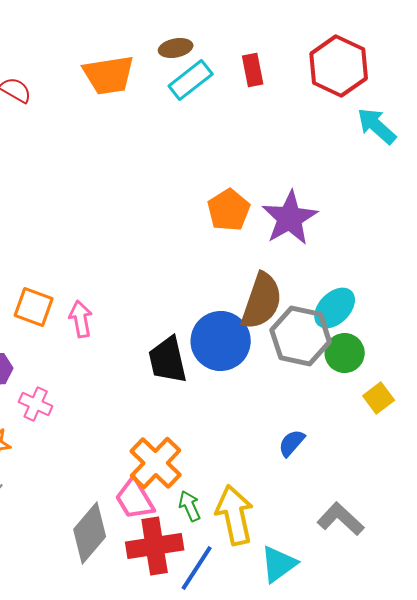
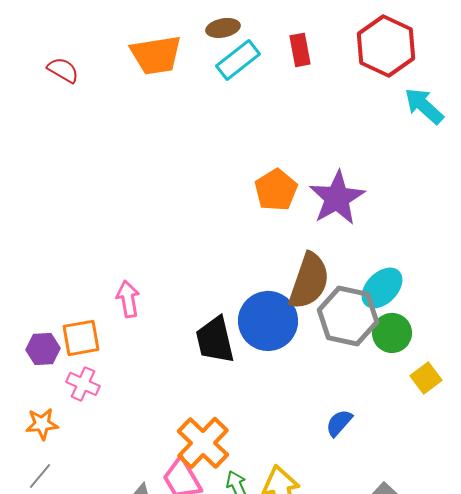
orange square: (34, 307) -> (81, 338), moved, turned -30

